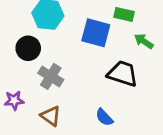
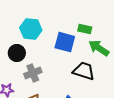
green arrow: (144, 41) -> (99, 48), size x1.5
gray cross: (51, 76) -> (33, 73), turned 36

